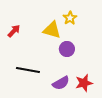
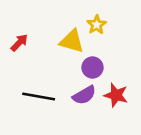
purple semicircle: (61, 83) -> (84, 95), moved
red star: (84, 83) -> (116, 95), moved, turned 30

